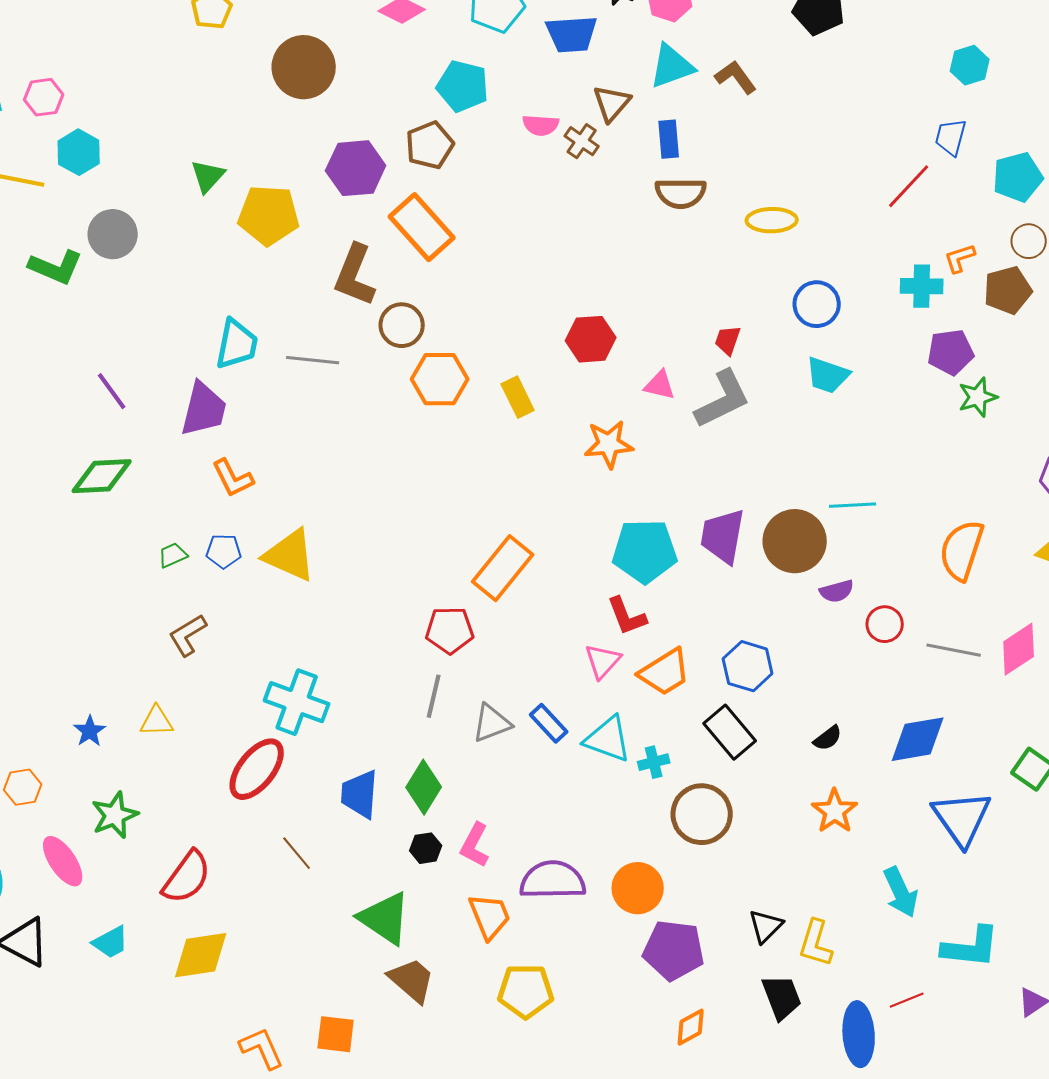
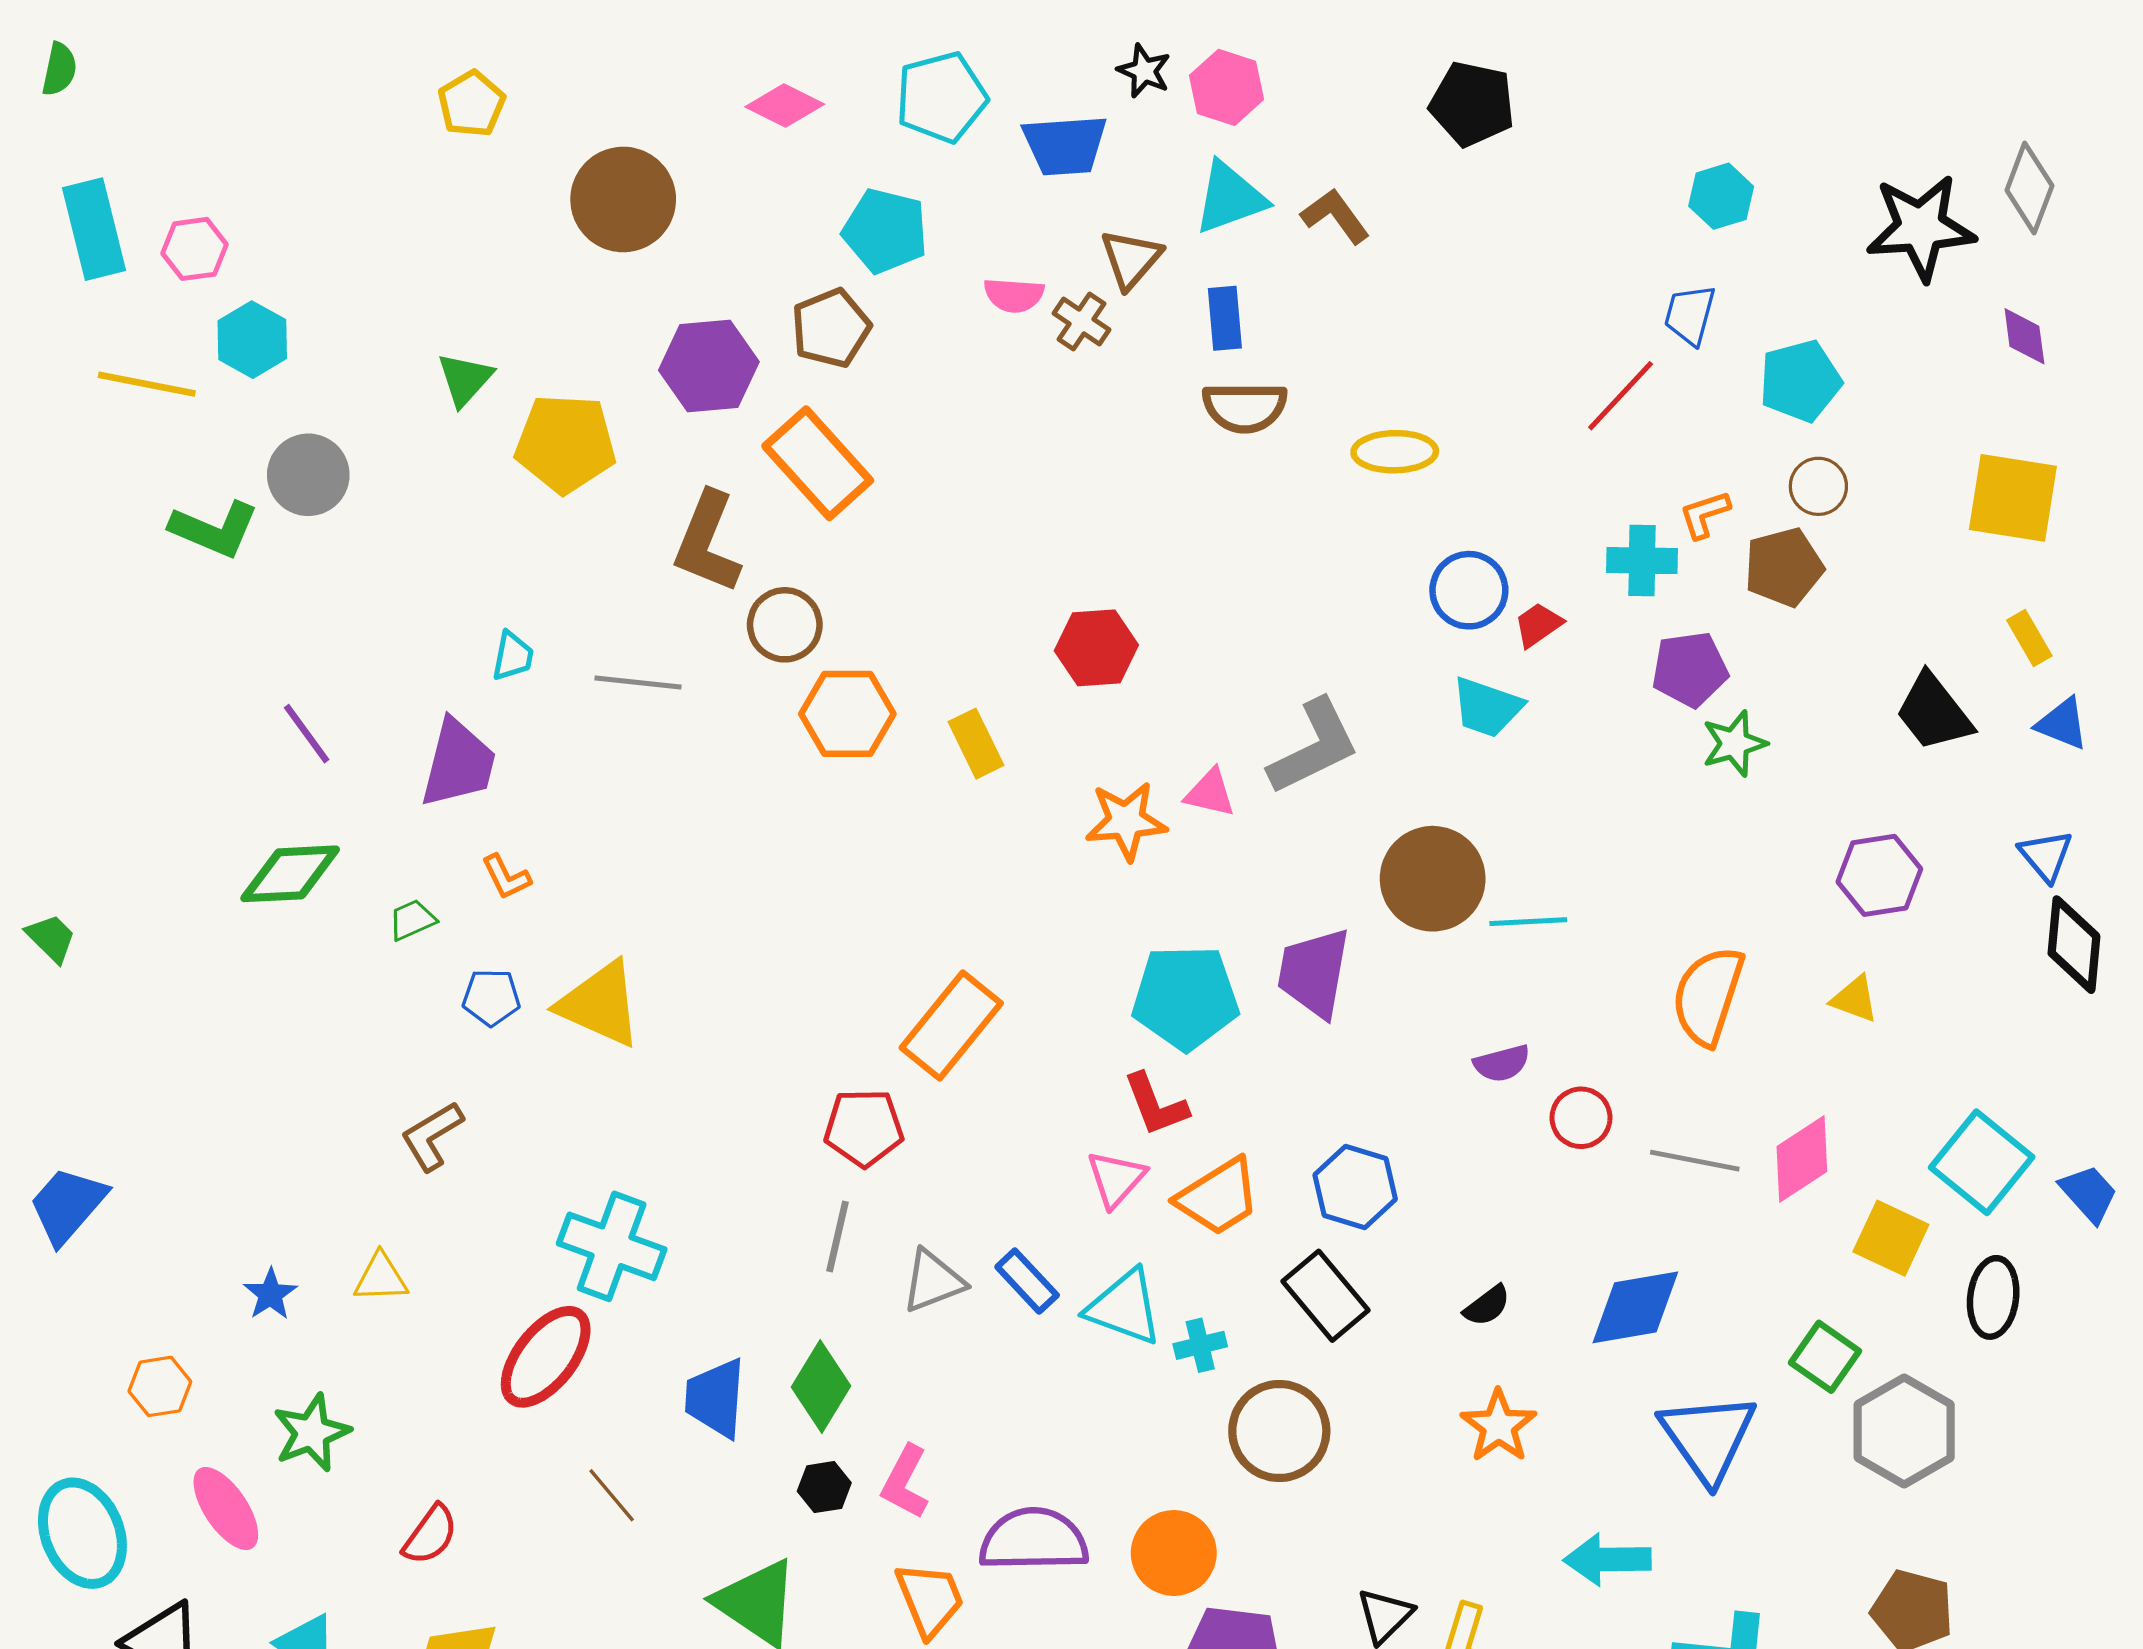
red trapezoid: (728, 340) -> (1538, 625), moved, turned 36
cyan trapezoid: (237, 344) -> (513, 656), size x0.6
pink triangle: (660, 385) -> (1210, 793), moved
orange L-shape: (233, 478) -> (506, 877), size x0.7
brown circle: (795, 541) -> (1433, 879), moved
green trapezoid: (173, 555) -> (412, 920), moved
red semicircle: (187, 877) -> (430, 1535), size x0.7
cyan arrow: (901, 892) -> (1607, 1560), turned 114

